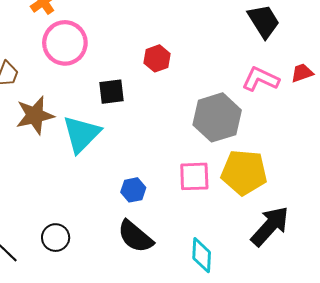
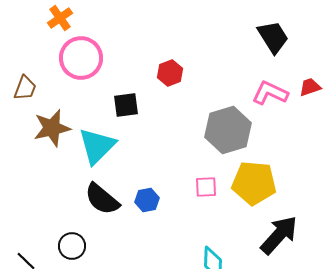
pink square: (194, 176) -> (206, 187), size x0.7
black semicircle: (135, 237) -> (102, 199), moved

